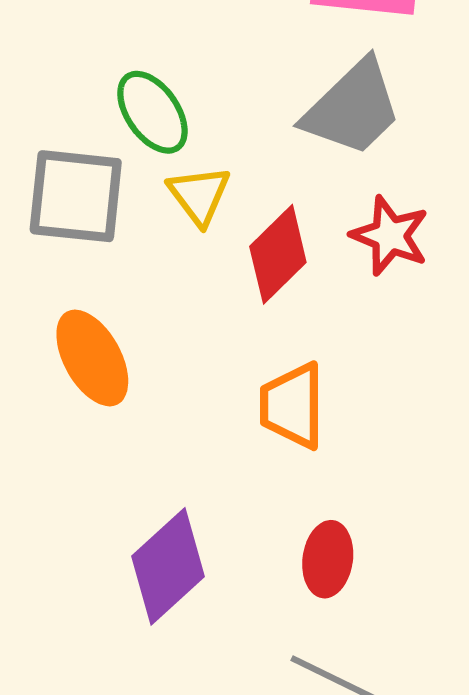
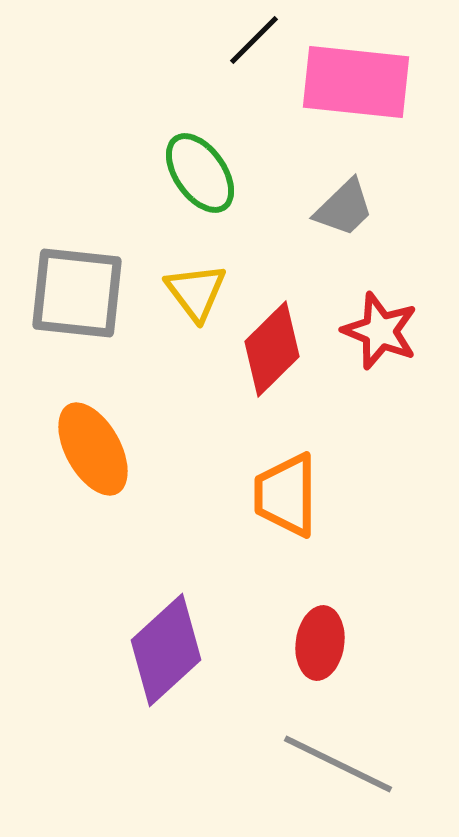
gray trapezoid: (353, 108) -> (344, 208), size x0.6
green ellipse: (152, 112) -> (200, 173), moved

